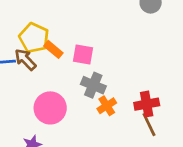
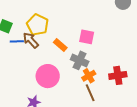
orange rectangle: (53, 49) -> (60, 45), moved
pink square: (83, 54) -> (87, 37), moved
brown line: (149, 125) -> (90, 93), moved

